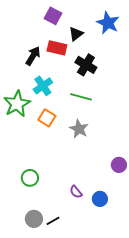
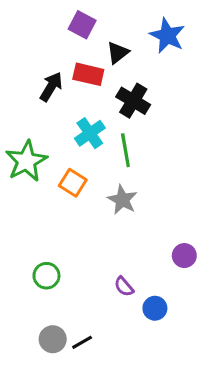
cyan cross: (43, 86) -> (90, 133), moved
green line: (81, 97) -> (125, 150), turned 65
purple semicircle: (76, 192) -> (124, 287), moved

